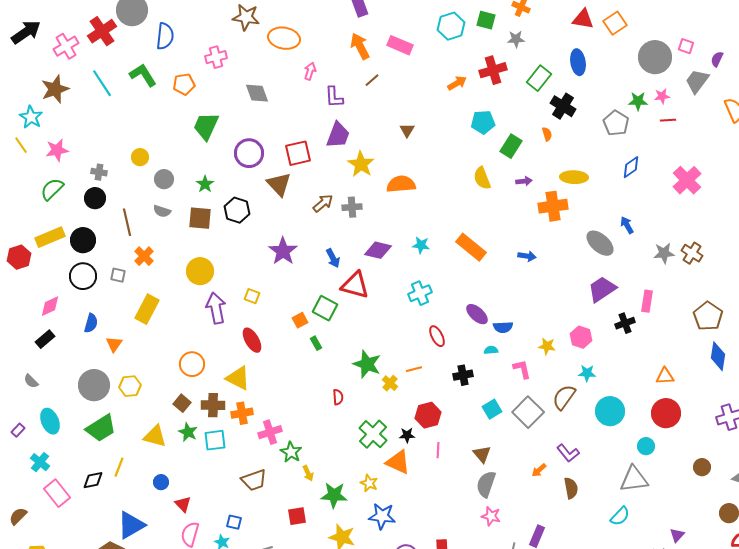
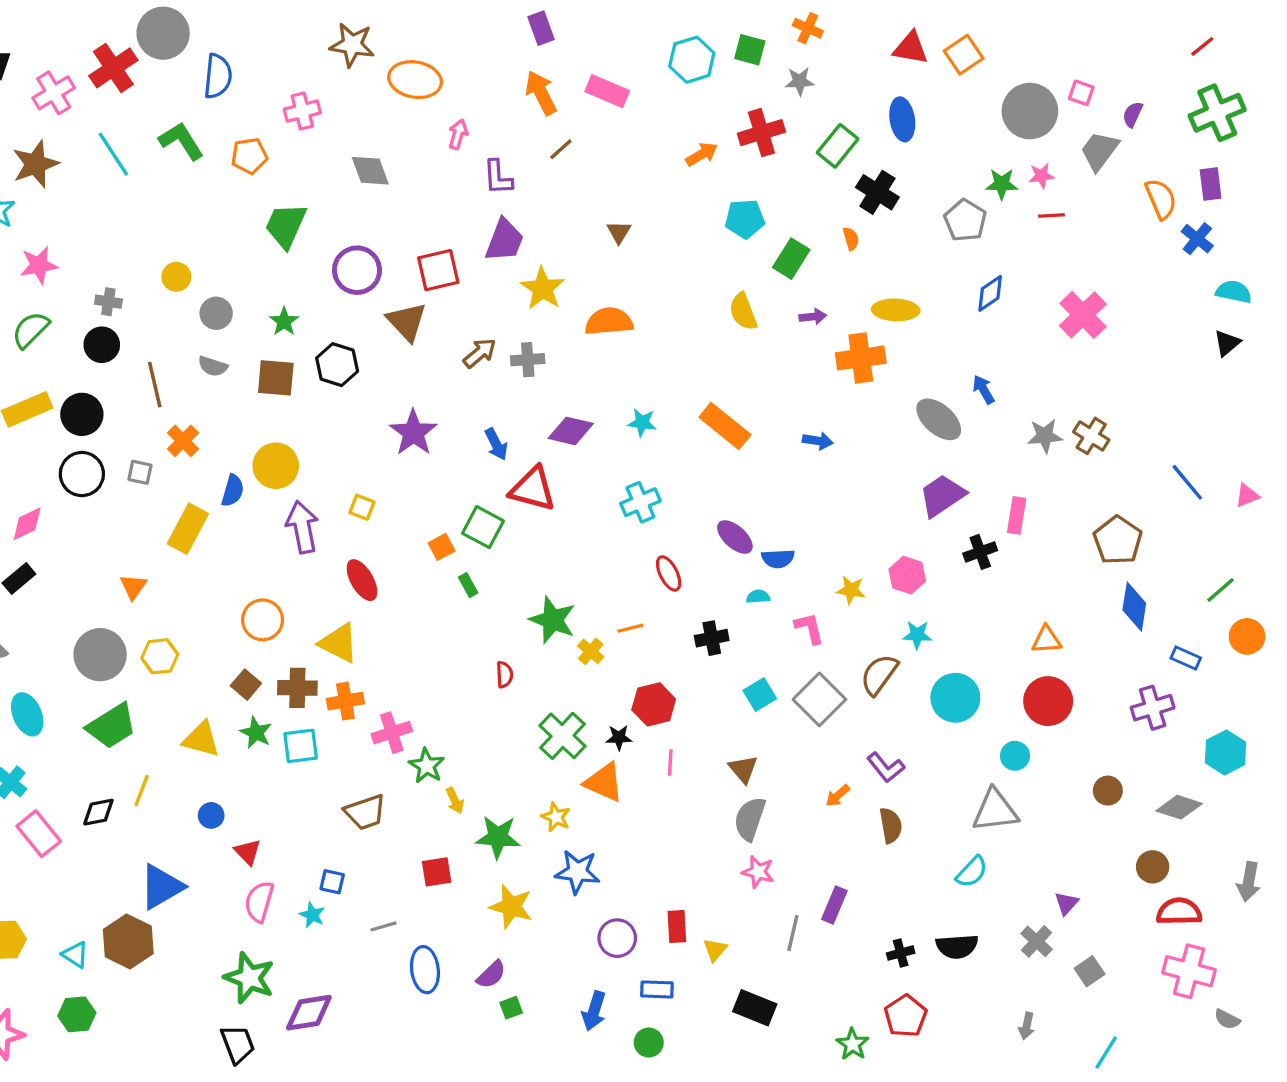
blue semicircle: (91, 323) -> (233, 491), moved

